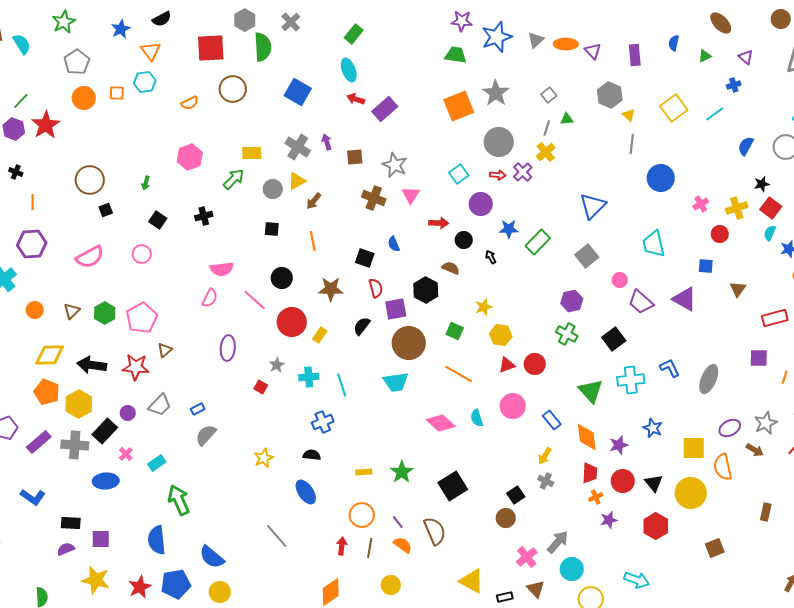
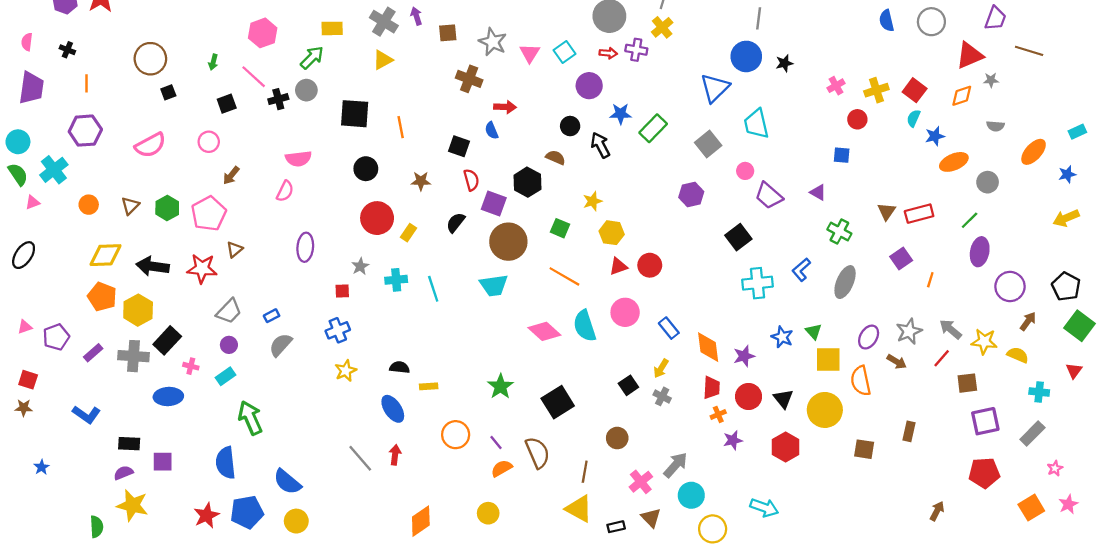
blue semicircle: (746, 146) -> (887, 21), turned -42
purple cross: (523, 172) -> (636, 50), turned -36
blue circle: (661, 178) -> (746, 56), moved
black star: (762, 184) -> (784, 63), moved
gray circle: (273, 189) -> (306, 90), moved
pink triangle: (411, 195) -> (530, 53), moved
brown arrow: (314, 201) -> (231, 175), moved
black square: (158, 220) -> (227, 104), turned 36
red arrow: (439, 223) -> (505, 107), moved
black square: (272, 229) -> (355, 114), size x1.8
cyan trapezoid: (654, 244) -> (756, 124), moved
black arrow: (491, 257) -> (600, 145), size x1.6
brown star: (331, 289) -> (421, 181), size x0.7
brown triangle: (738, 289) -> (887, 211), moved
purple triangle: (685, 299) -> (818, 192), size x0.6
pink line: (255, 300) -> (254, 77), moved
purple square: (396, 309) -> (494, 203), turned 30
green cross: (567, 334) -> (839, 232), moved
purple square: (759, 358) -> (901, 258), turned -36
blue L-shape: (670, 368) -> (801, 270), turned -105
red square: (261, 387) -> (342, 291), turned -32
green triangle: (591, 391) -> (814, 331), moved, size x0.6
purple circle: (128, 413) -> (229, 345), moved
cyan semicircle: (477, 418) -> (585, 326), size x1.6
blue cross: (323, 422) -> (338, 330), moved
purple ellipse: (730, 428) -> (869, 337), turned -30
purple rectangle: (39, 442) -> (93, 353), size x0.7
pink cross: (126, 454) -> (191, 366), turned -32
yellow rectangle: (364, 472) -> (429, 386), moved
black square: (516, 495) -> (628, 385), moved
orange semicircle: (403, 545) -> (502, 468), turned -66
red arrow: (342, 546) -> (395, 455), moved
brown line: (370, 548) -> (585, 472), moved
brown square: (715, 548) -> (864, 449), moved, turned 30
yellow star: (96, 580) -> (132, 505), moved

